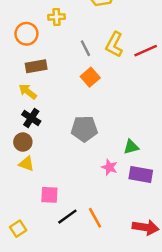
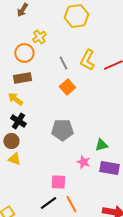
yellow cross: (57, 17) -> (39, 37), turned -32
orange circle: (26, 34) -> (24, 53), moved
pink square: (49, 195) -> (58, 182), moved

